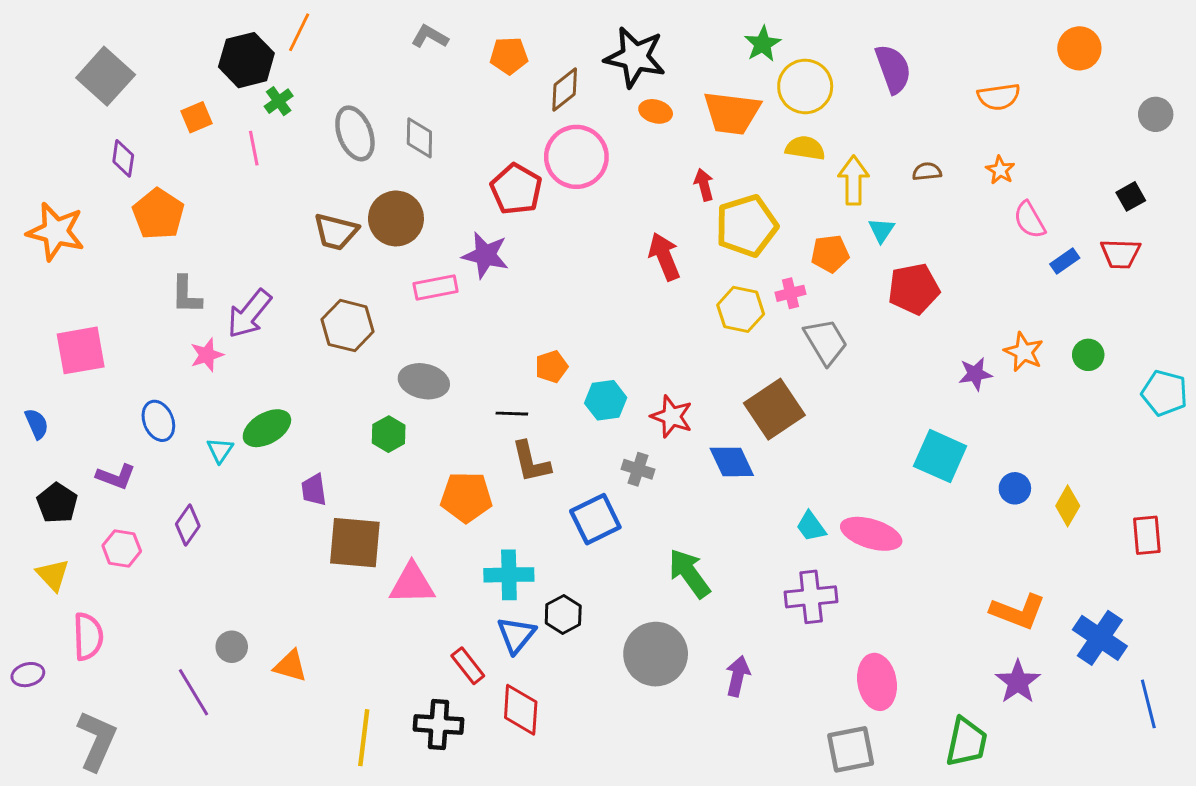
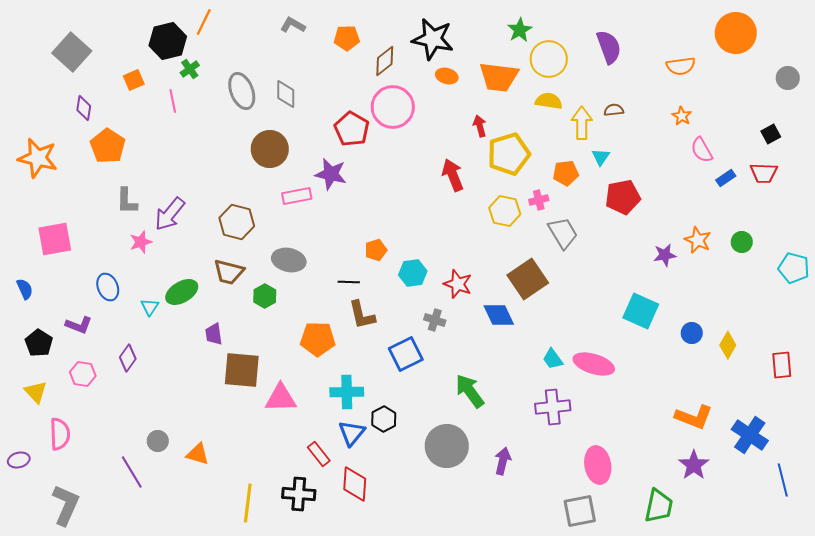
orange circle: (1079, 48) -> (736, 33), size x1.4
brown semicircle: (927, 172) -> (614, 110), moved
brown trapezoid: (336, 232) -> (229, 272), moved

